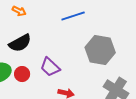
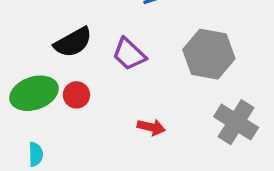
purple trapezoid: (50, 67) -> (129, 54), moved

